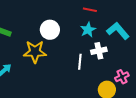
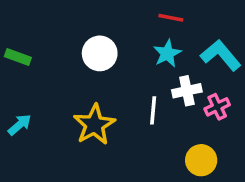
yellow star: (35, 52) -> (94, 125), moved, turned -30
pink cross: (122, 77) -> (217, 107), moved

